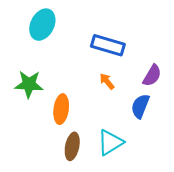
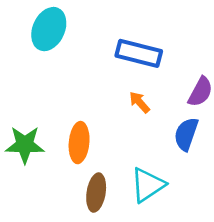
green star: (29, 84) -> (25, 145), moved

